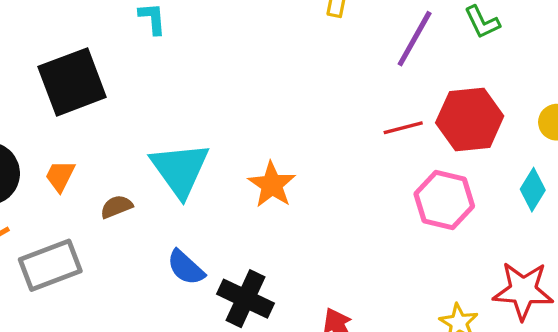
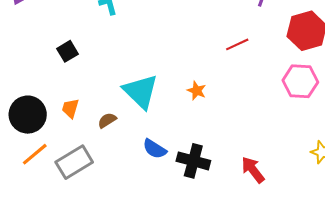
black square: (72, 82) -> (67, 51), size x0.5
red line: (403, 128) -> (237, 44), moved
orange star: (272, 185) -> (197, 91), size x0.7

